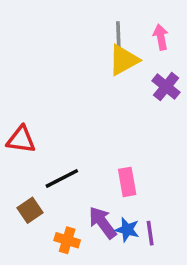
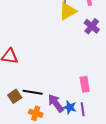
black line: (62, 178) -> (33, 92), moved, turned 36
pink rectangle: (127, 182) -> (85, 84), moved

